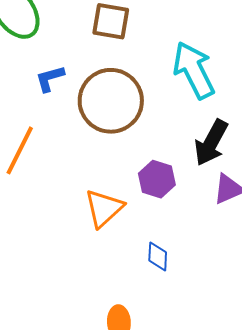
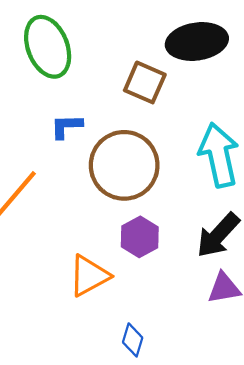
purple hexagon: (157, 179) -> (140, 237), moved

